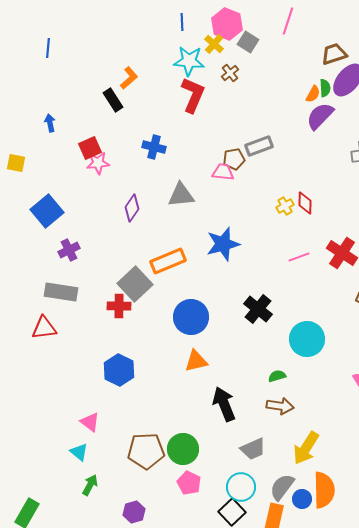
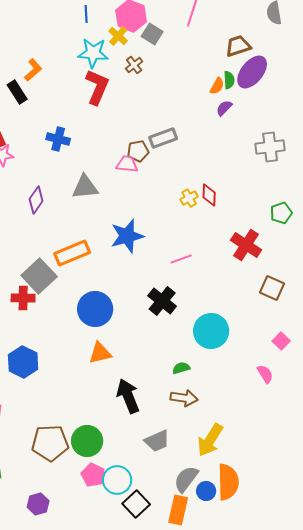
purple semicircle: (320, 116) -> (224, 108), size x0.6
pink line: (299, 257) -> (181, 259), moved
cyan circle: (241, 487) -> (117, 480), moved

